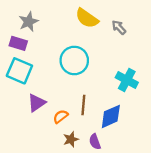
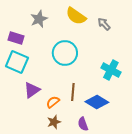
gray star: (29, 22) -> (39, 19), moved
blue diamond: (111, 116) -> (97, 102), turned 55
brown star: (71, 139) -> (54, 122), moved

